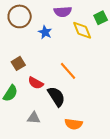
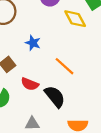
blue star: (45, 32) -> (33, 43), moved

